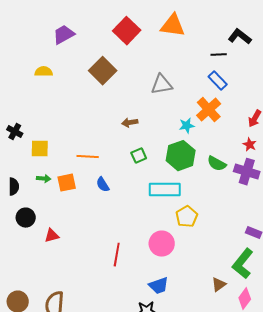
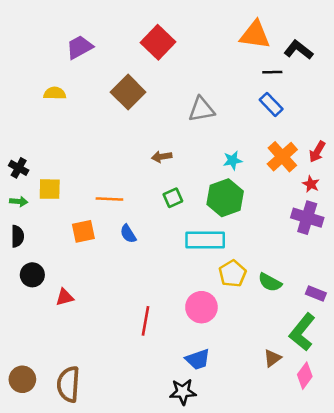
orange triangle: (173, 26) -> (255, 35), moved
orange cross: (209, 110) -> (282, 157), moved
green semicircle: (217, 164) -> (270, 282), moved
green arrow: (44, 179) -> (19, 201), moved

